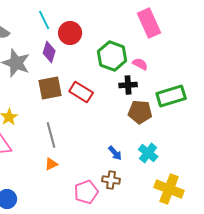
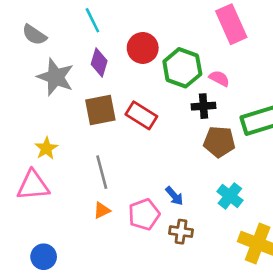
red circle: (70, 33) -> (143, 48), moved
blue arrow: (115, 153) -> (174, 196), moved
pink pentagon: (86, 192) -> (144, 214), moved

